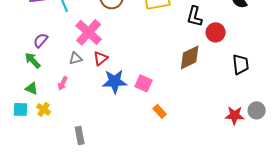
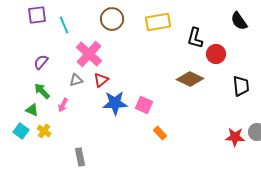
brown diamond: (190, 57) -> (190, 79), turned 52
green arrow: (33, 60) -> (42, 91), moved
cyan square: (21, 109) -> (21, 131), turned 35

